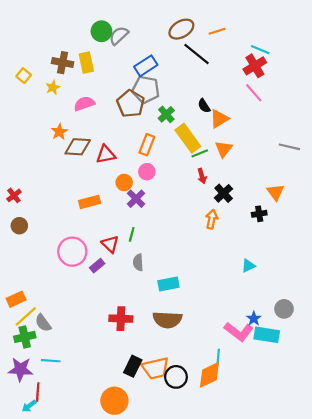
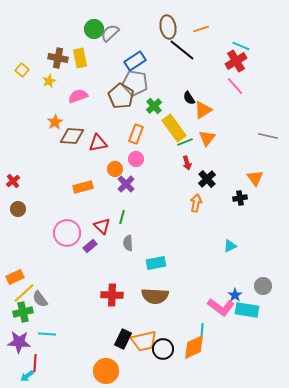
brown ellipse: (181, 29) -> (168, 27), turned -70

